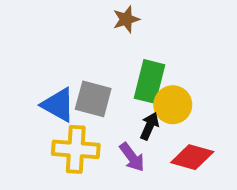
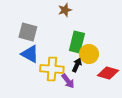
gray square: (93, 99) -> (28, 32), moved
yellow cross: (76, 149) -> (52, 69), moved
red diamond: (192, 157) -> (108, 73), moved

